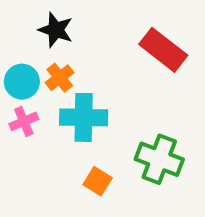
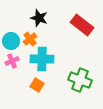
black star: (56, 30) -> (39, 18), moved
orange square: (98, 181) -> (37, 85), moved

